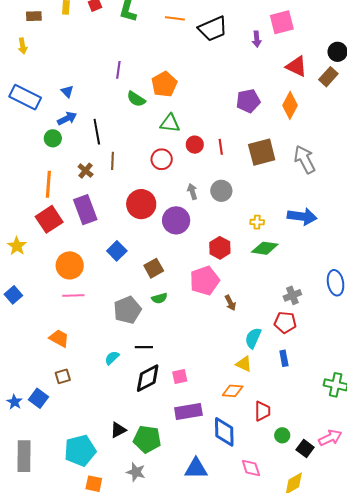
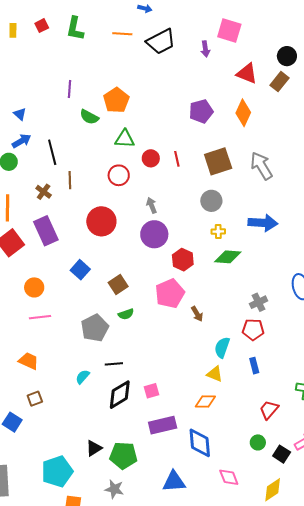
pink square: (282, 22) -> (229, 30), turned 35
gray circle: (221, 191) -> (211, 201), moved
purple circle: (176, 220) -> (154, 234), moved
orange circle: (70, 265) -> (34, 287), size x0.7
red trapezoid: (262, 411) -> (269, 410), moved, turned -135

